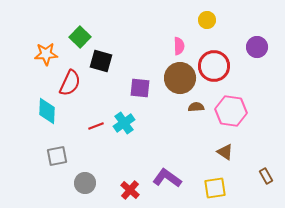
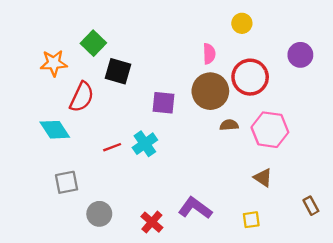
cyan diamond: (47, 111) -> (55, 130), turned -36
yellow square: (215, 188) -> (251, 220), size x0.7

